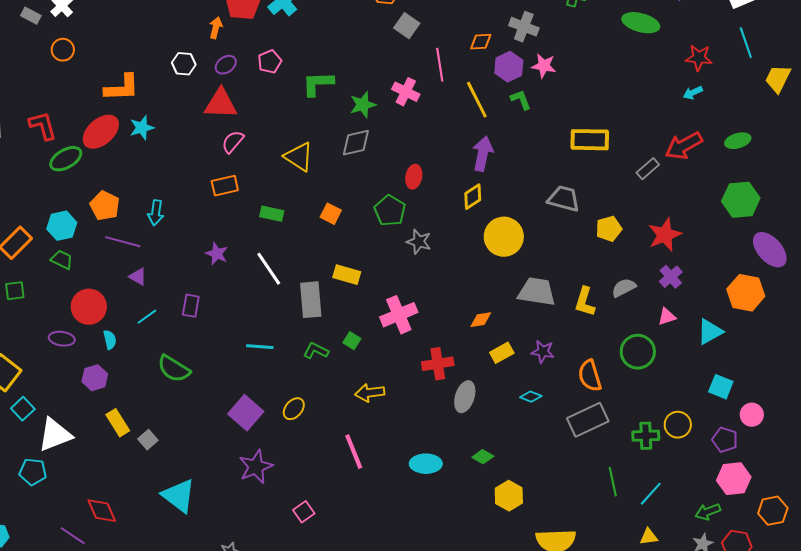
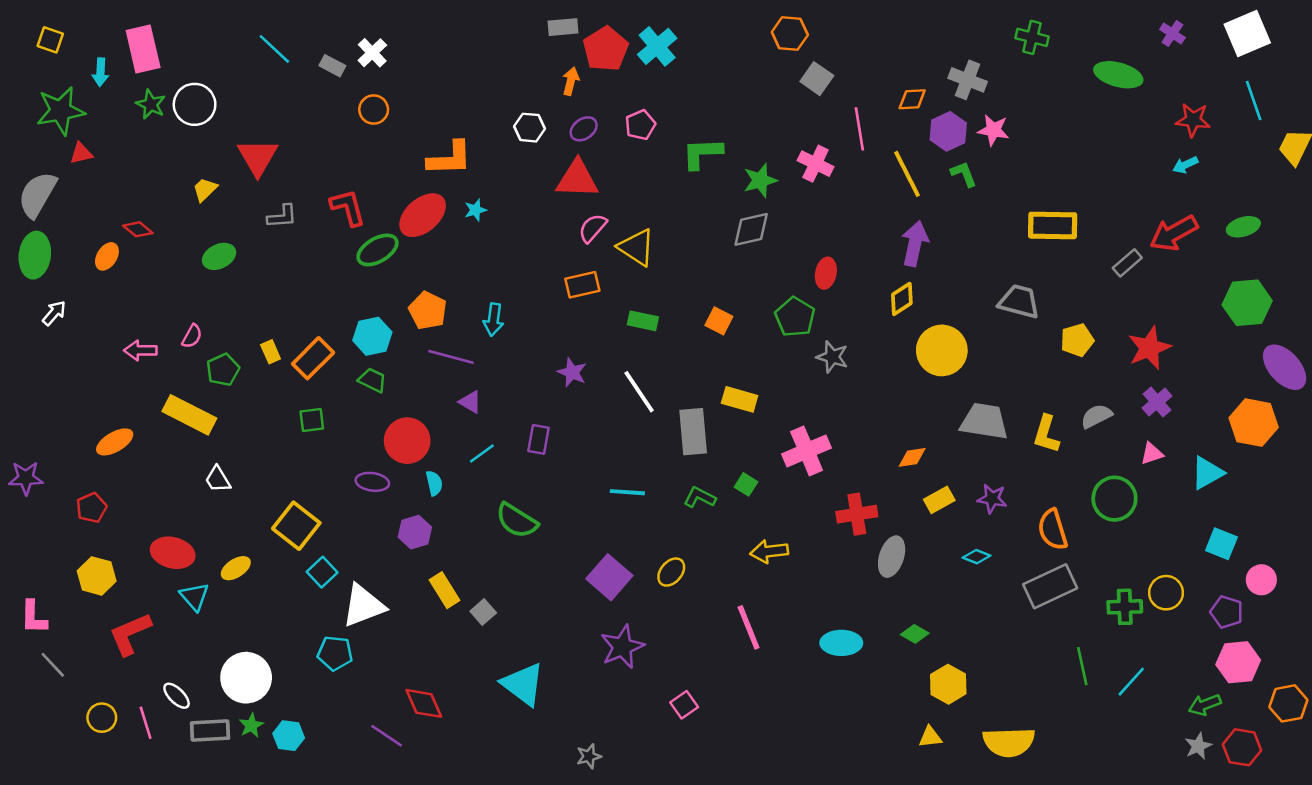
cyan star: (142, 128) -> (475, 210), size x0.7
yellow triangle: (299, 157) -> (636, 247), moved
yellow triangle: (649, 537) -> (930, 737), moved

